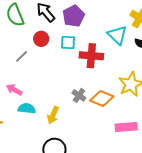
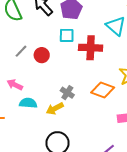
red circle: (41, 39) -> (42, 55), moved
gray cross: (79, 95) -> (67, 93), moved
yellow arrow: (53, 115) -> (55, 109), turned 42

